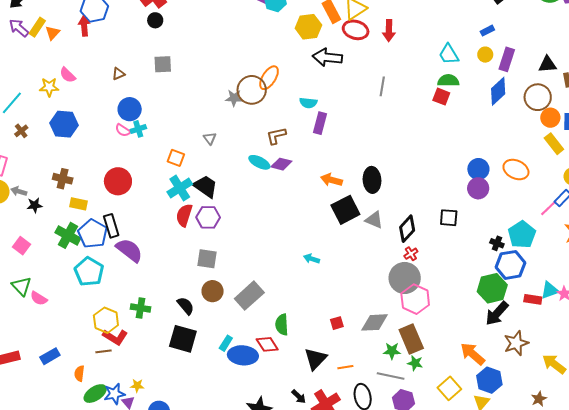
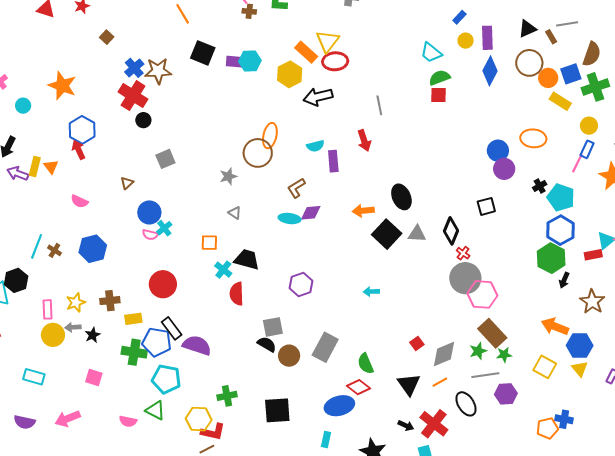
red arrow: (389, 31) -> (364, 140), moved
yellow star: (49, 87) -> (76, 302), moved
gray star: (234, 98) -> (228, 176), moved
brown cross: (21, 131) -> (54, 250), moved
cyan cross: (180, 188) -> (223, 270), size x0.7
purple hexagon: (208, 217) -> (301, 284), moved
black cross: (497, 243) -> (540, 186), moved, turned -32
green triangle: (22, 286) -> (155, 410), moved
black semicircle: (186, 306) -> (267, 344), moved
black arrow: (497, 313) -> (564, 280), size x0.6
gray diamond: (375, 322) -> (444, 354), moved
cyan rectangle: (226, 343) -> (326, 439), moved

